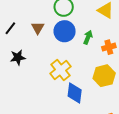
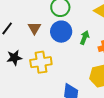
yellow cross: (60, 70) -> (41, 62), moved, turned 30

